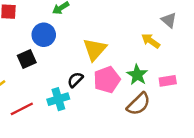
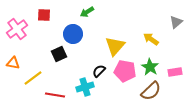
gray triangle: (169, 20) -> (176, 22), turned 40
yellow arrow: (151, 41) -> (151, 39), moved
pink pentagon: (107, 80) -> (125, 71), turned 30
red line: (22, 109) -> (55, 95), turned 36

